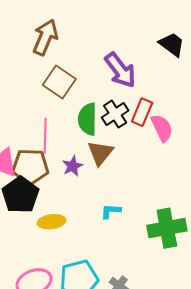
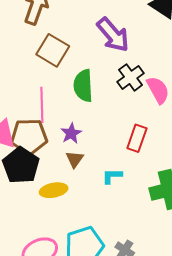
red rectangle: (142, 112) -> (137, 138), moved
black cross: (115, 114) -> (131, 77), moved
brown triangle: (100, 153) -> (75, 159), moved, size x0.7

